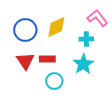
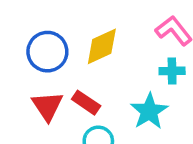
cyan cross: (86, 39) -> (172, 71), moved
red rectangle: (47, 59) -> (86, 103), turned 35

